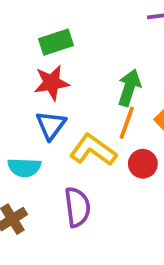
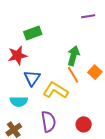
red star: (52, 83) -> (17, 55), moved
orange line: (127, 123) -> (73, 75), turned -48
red circle: (143, 164) -> (84, 124), moved

